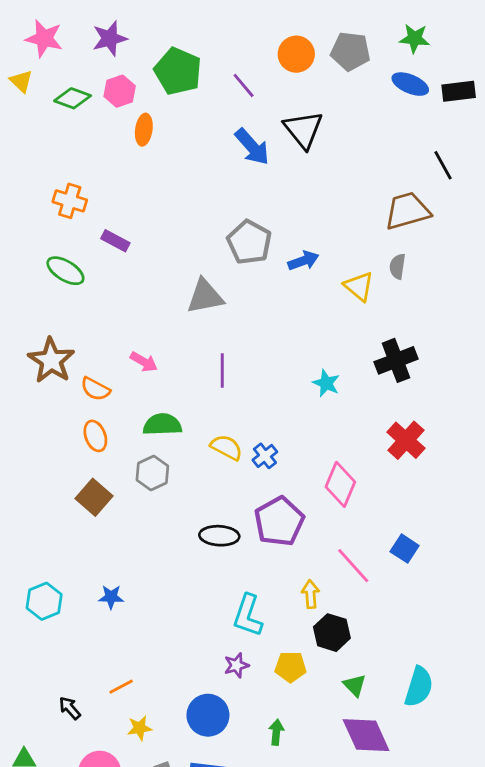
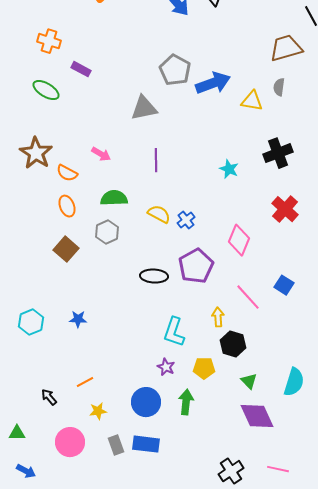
blue arrow: (303, 261) -> (213, 83), size x1.6
yellow triangle: (359, 286) -> (252, 101), turned -30
purple star: (236, 665) -> (166, 367), turned -30
green arrow: (276, 732) -> (186, 402), moved, size x1.4

